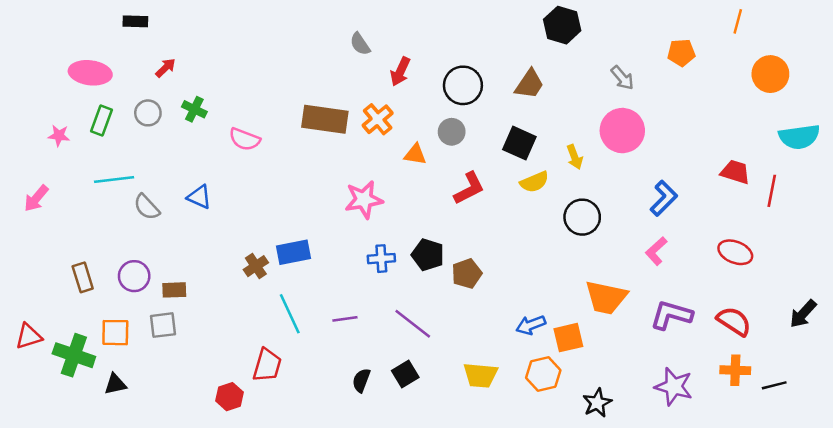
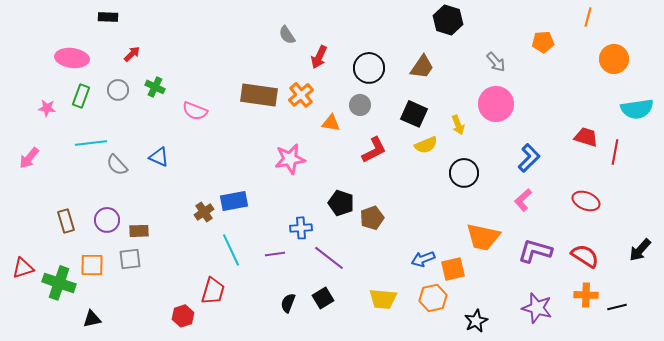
blue cross: (381, 259) -> (301, 228), moved
black triangle: (115, 384) -> (92, 319), moved

